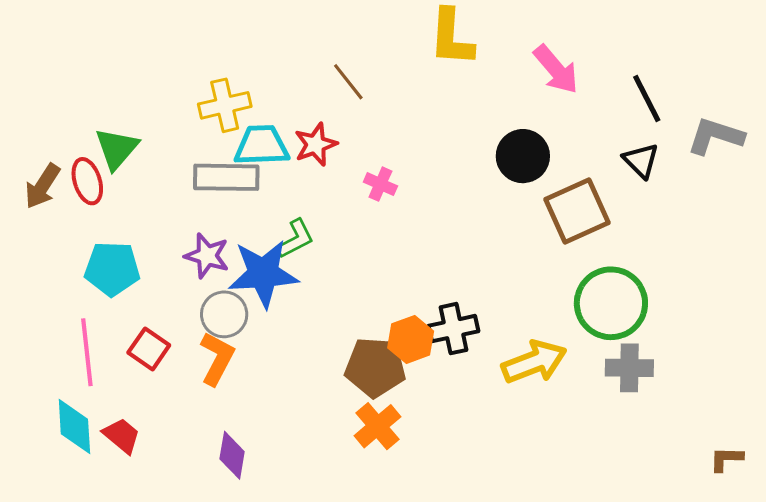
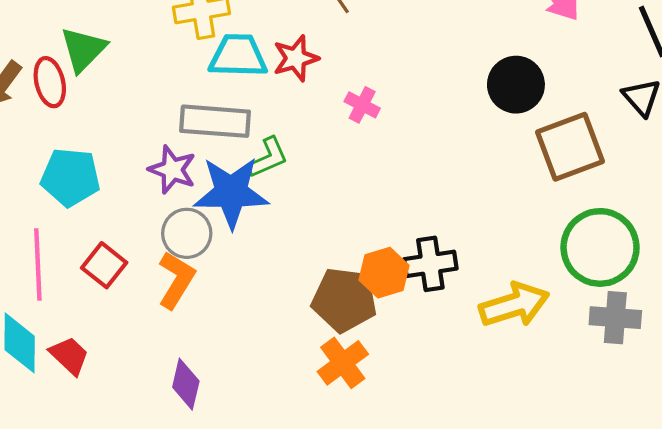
gray rectangle: (226, 177) -> (215, 121), moved

